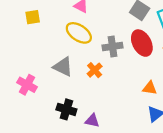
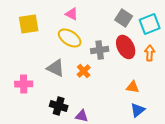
yellow square: (33, 17) -> (29, 24), size x1.5
pink cross: (27, 85) -> (24, 84), turned -30

